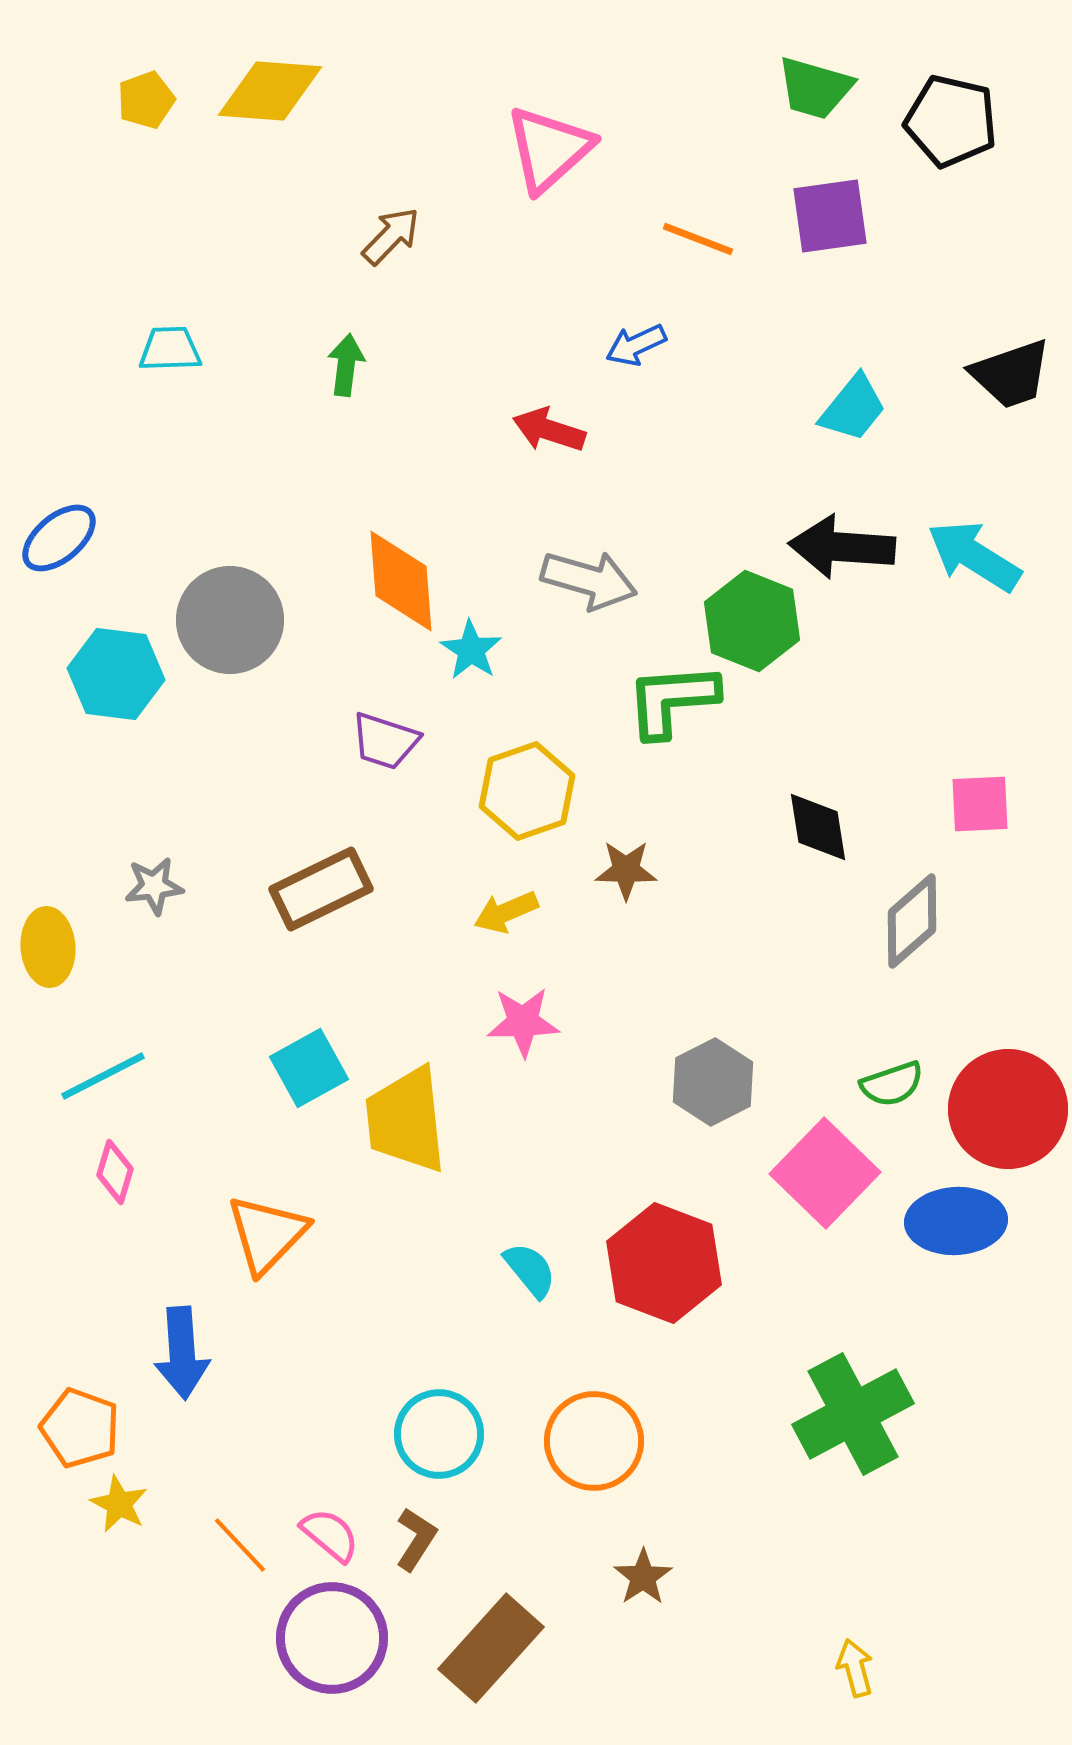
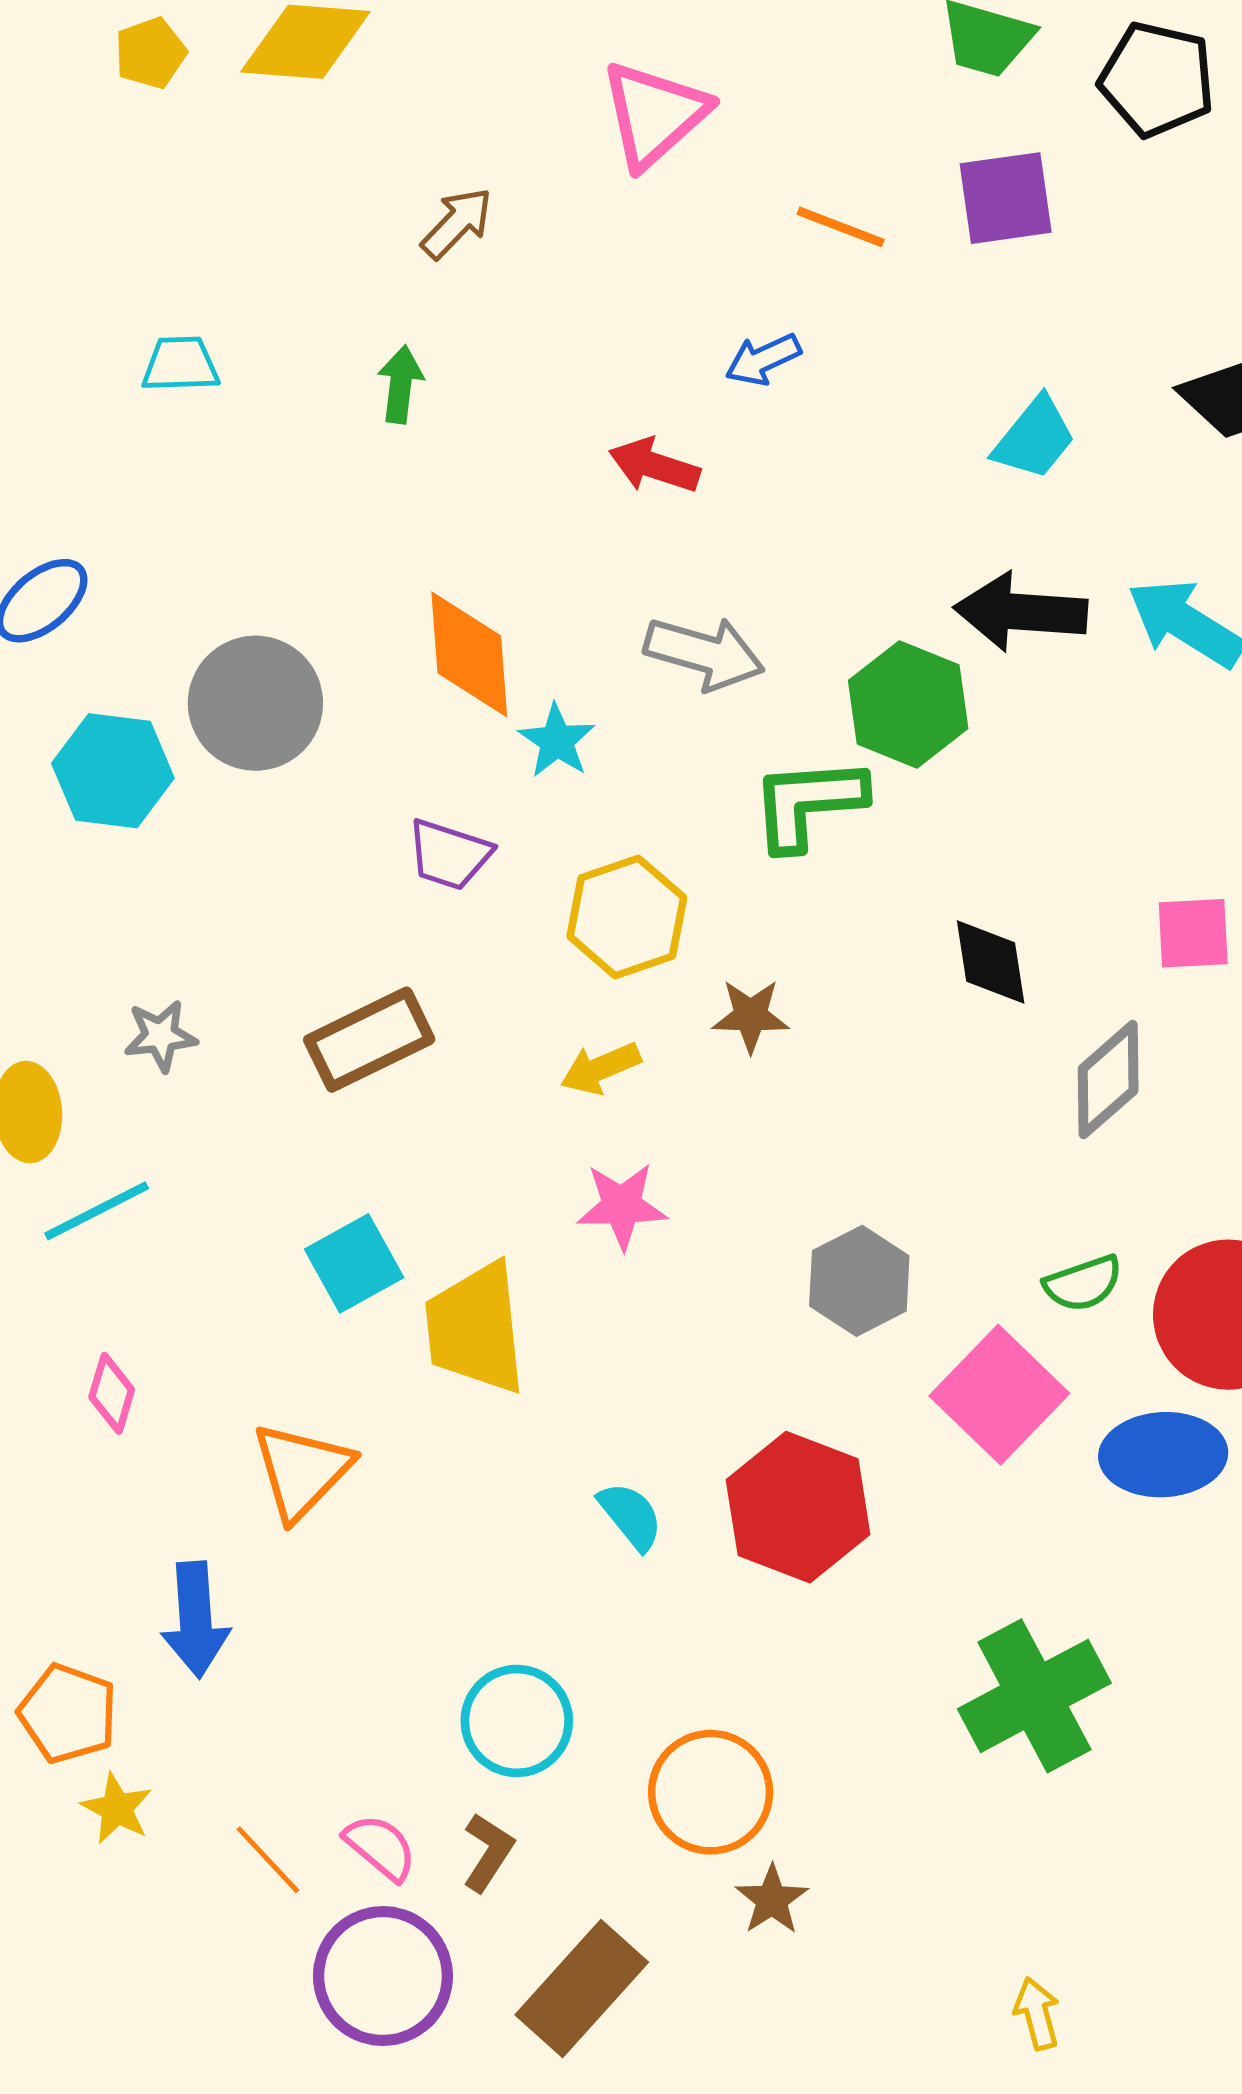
cyan line: (103, 1076) -> (97, 1211), moved
orange circle: (594, 1441) -> (711, 1792), moved

